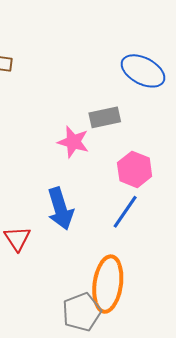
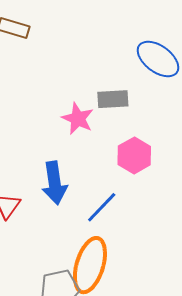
blue line: (125, 212) -> (102, 207), moved

